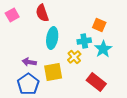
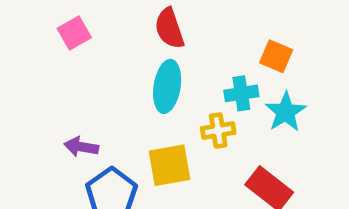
red semicircle: (42, 13) -> (169, 28), moved
yellow cross: (74, 57) -> (218, 131), turned 32
purple arrow: (29, 62) -> (81, 147), moved

